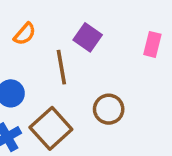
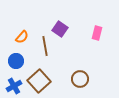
orange semicircle: (25, 34) -> (22, 37), moved
brown circle: (109, 109) -> (80, 79), moved

